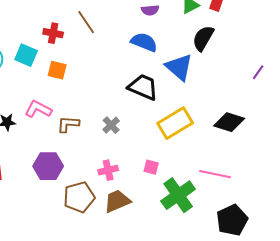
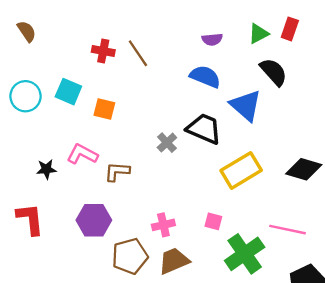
red cross: (53, 33) -> (103, 51), moved
black semicircle: (203, 38) -> (274, 72), turned 108
gray cross: (111, 125) -> (167, 143), moved

